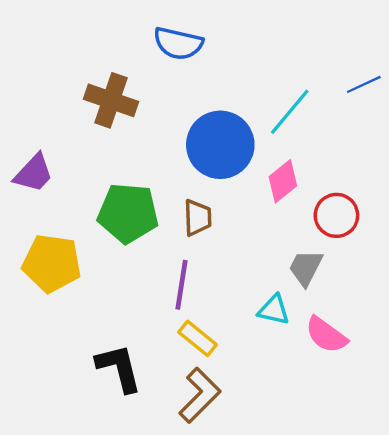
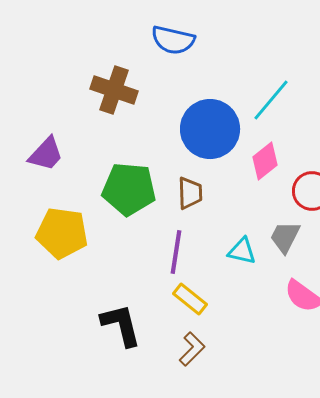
cyan triangle: (274, 310) -> (242, 251), moved
brown L-shape: (200, 395) -> (192, 349), size x0.7

